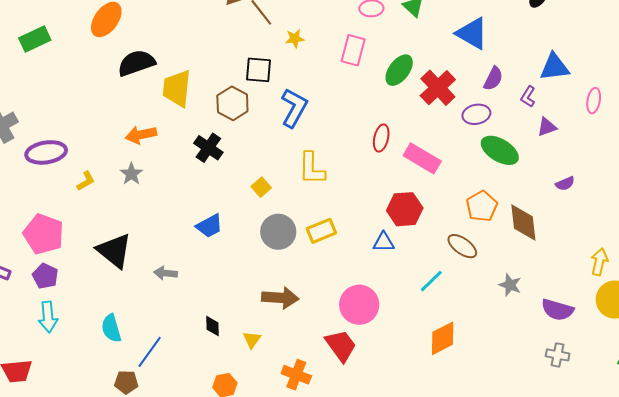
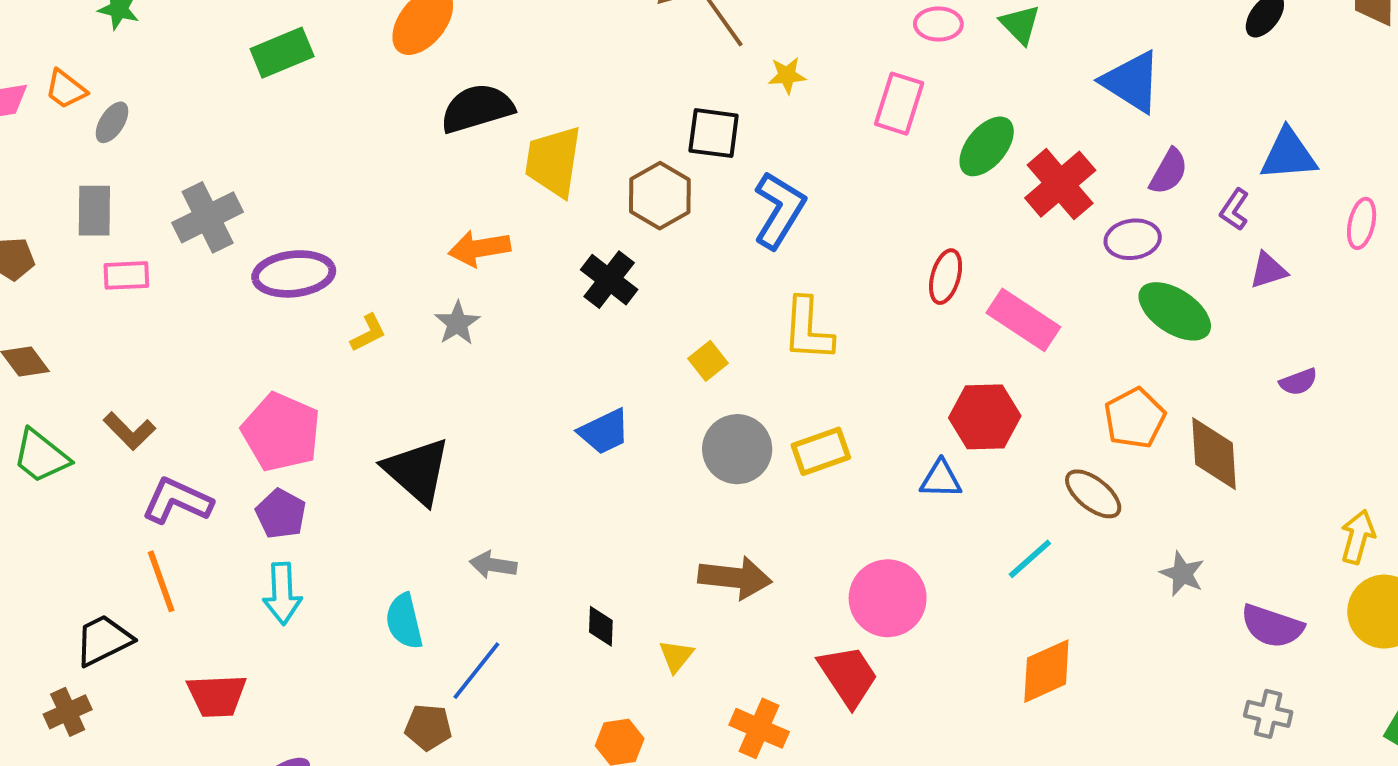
gray arrow: (166, 273) -> (493, 565), moved

